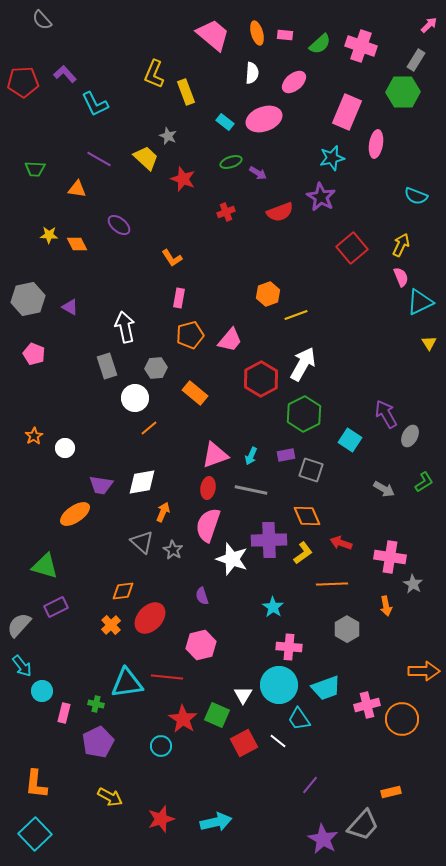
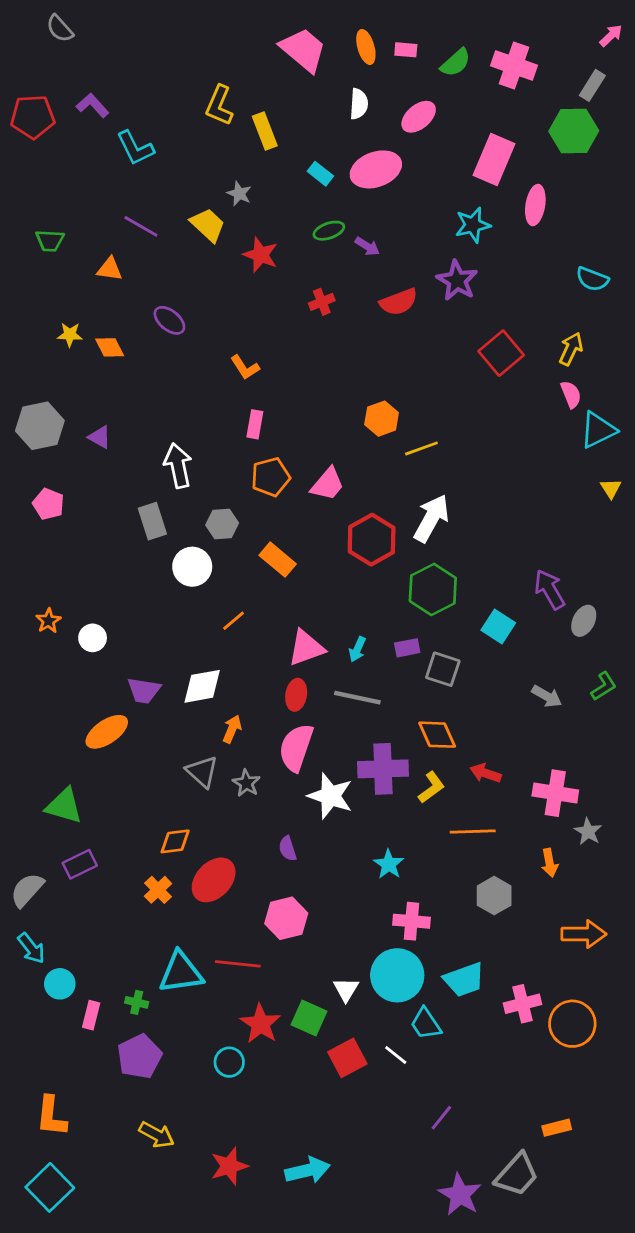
orange line: (149, 428) -> (233, 621), moved
orange arrow: (424, 671) -> (584, 934), moved

